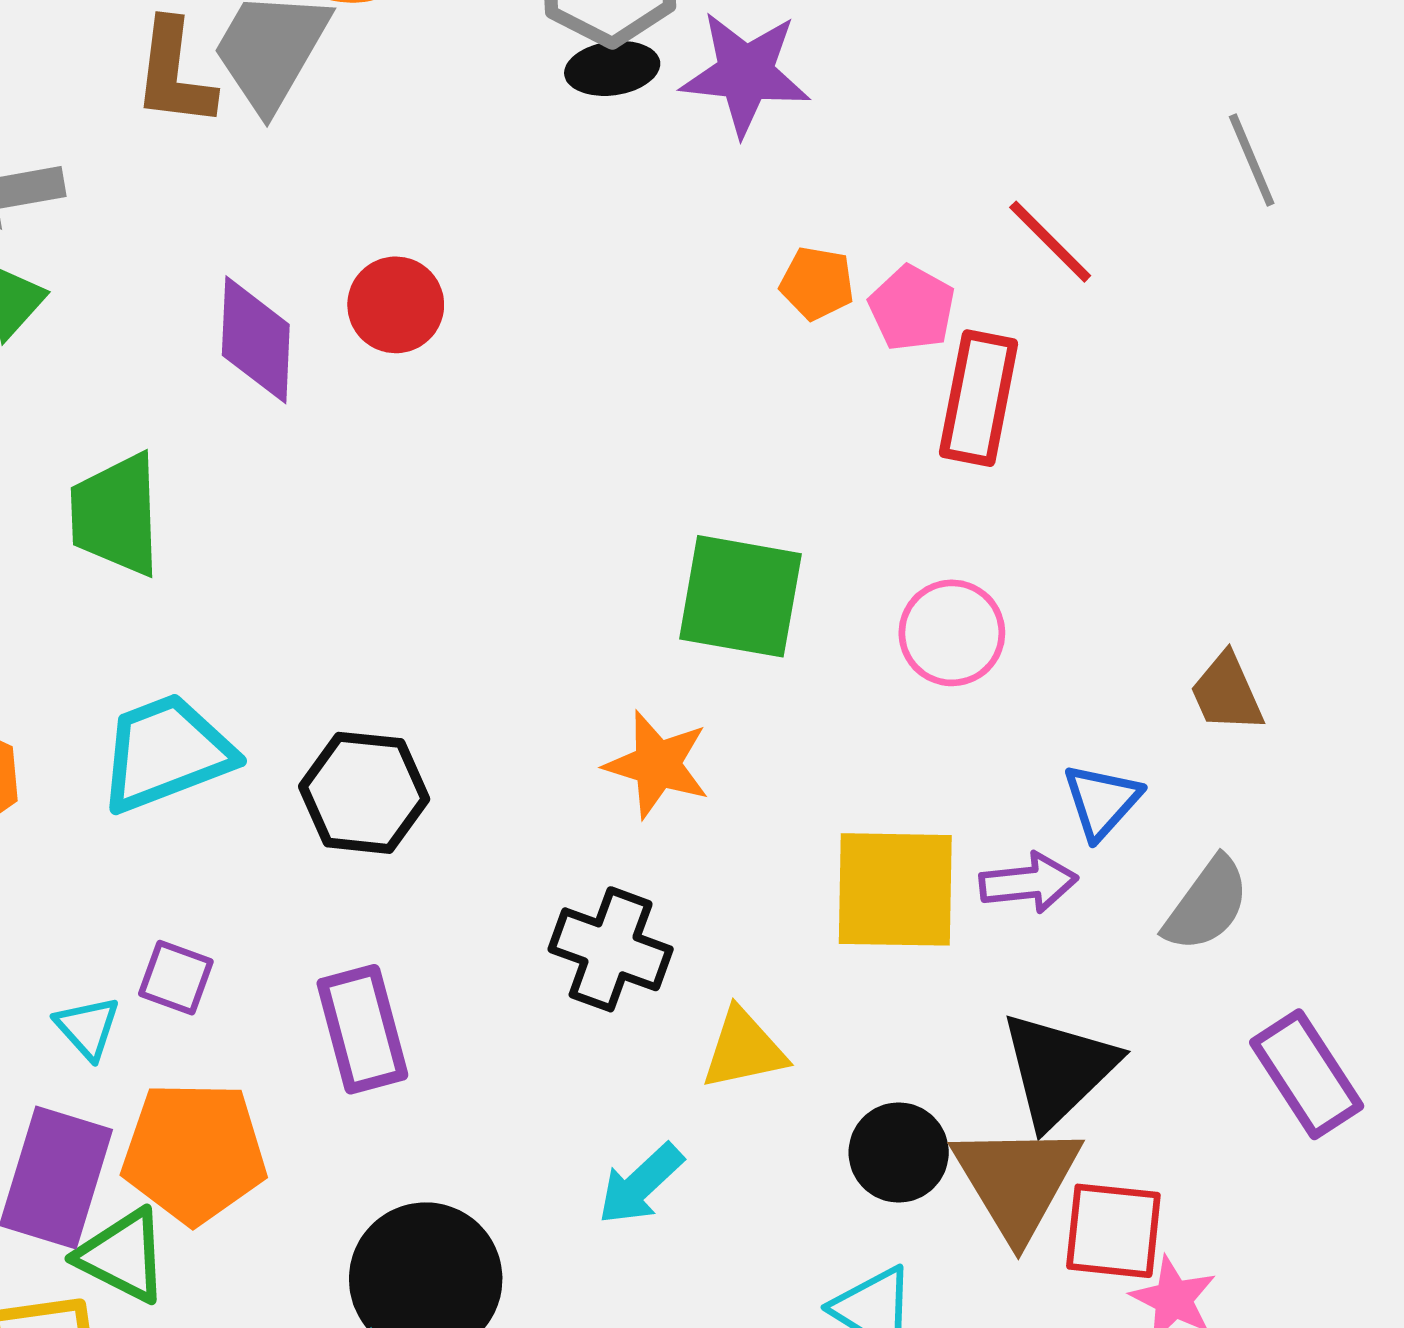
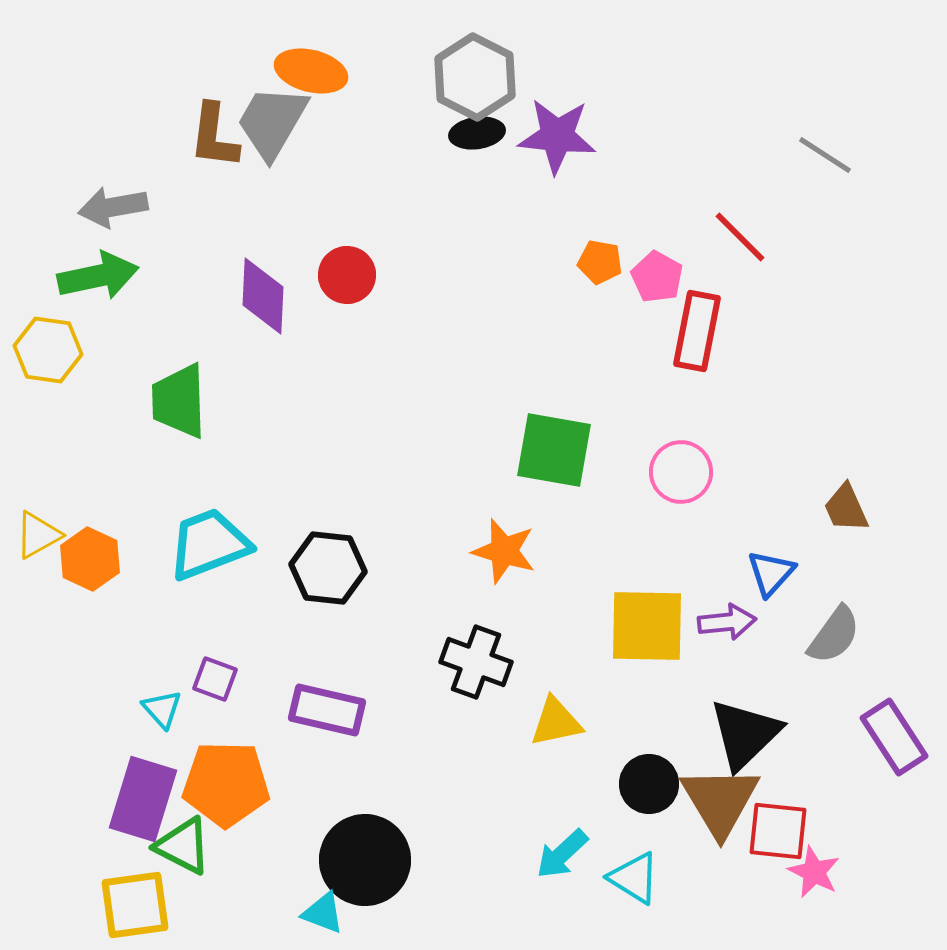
gray line: (1252, 160) -> (825, 155), moved, turned -34
purple rectangle: (362, 1029) -> (327, 710), turned -62
cyan arrow: (641, 1184) -> (562, 854), moved

